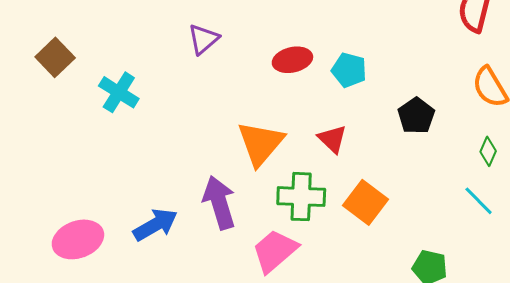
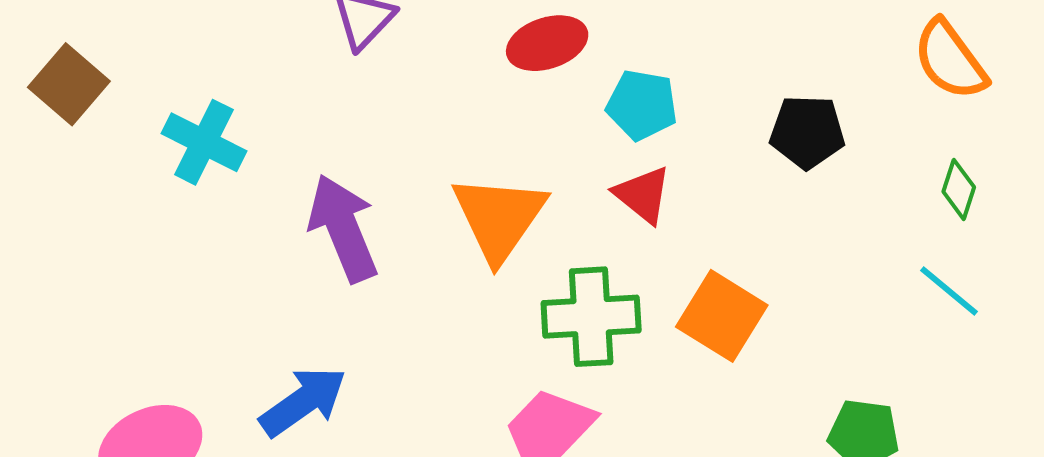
cyan pentagon: (349, 70) -> (642, 105), moved
black pentagon: (416, 116) -> (807, 132), turned -30
purple arrow: (219, 203) -> (343, 228), moved

